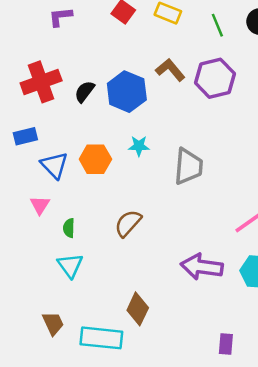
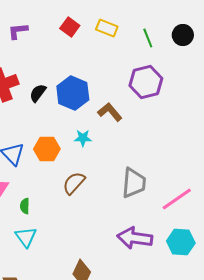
brown L-shape: (170, 70) -> (110, 112), moved
gray trapezoid: (188, 166) -> (134, 183), moved
brown semicircle: (128, 223) -> (74, 183), moved

